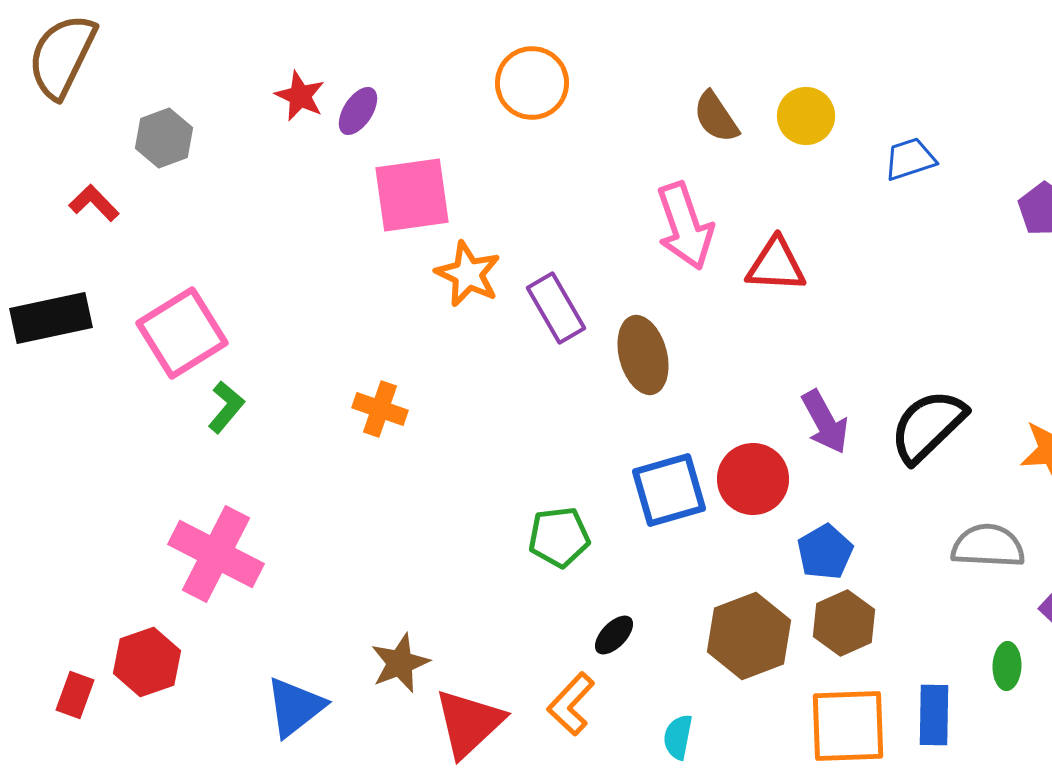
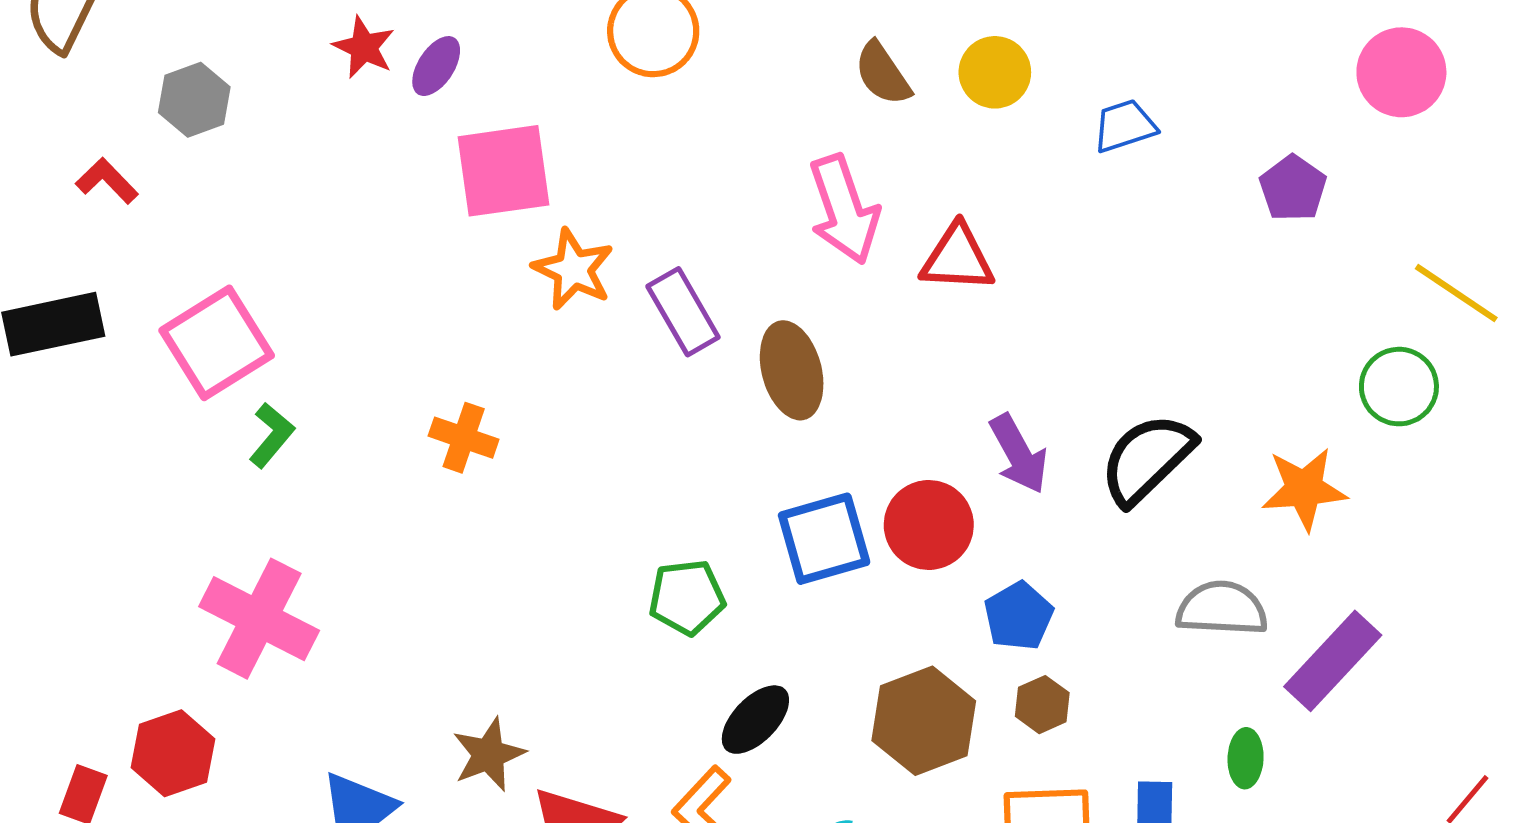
brown hexagon: (844, 623) -> (1042, 705), size x0.7
black ellipse: (614, 635) -> (755, 720), size x1.4

